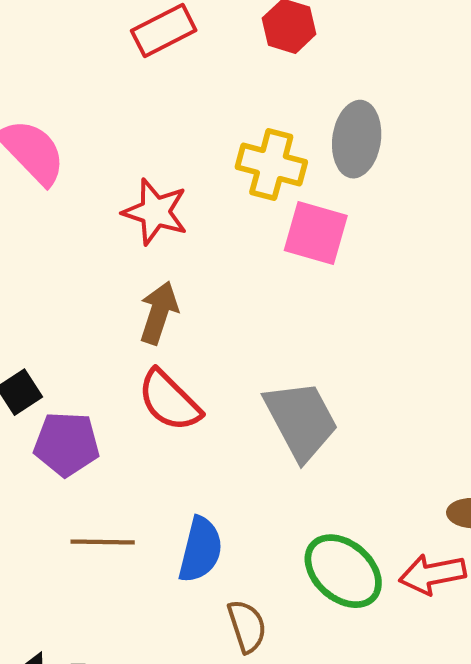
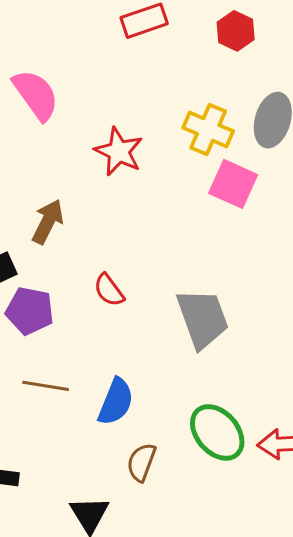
brown arrow: (159, 313) -> (48, 222), moved
red semicircle: (169, 401) -> (109, 290), size x0.7
brown semicircle: (247, 626) -> (141, 462), turned -150

